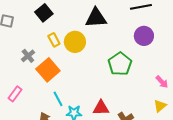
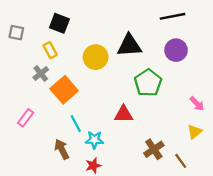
black square: (44, 13) -> (59, 23), turned -30
black triangle: (96, 18) -> (129, 45), moved
yellow rectangle: (54, 40) -> (50, 50), moved
red triangle: (101, 108) -> (124, 114), moved

